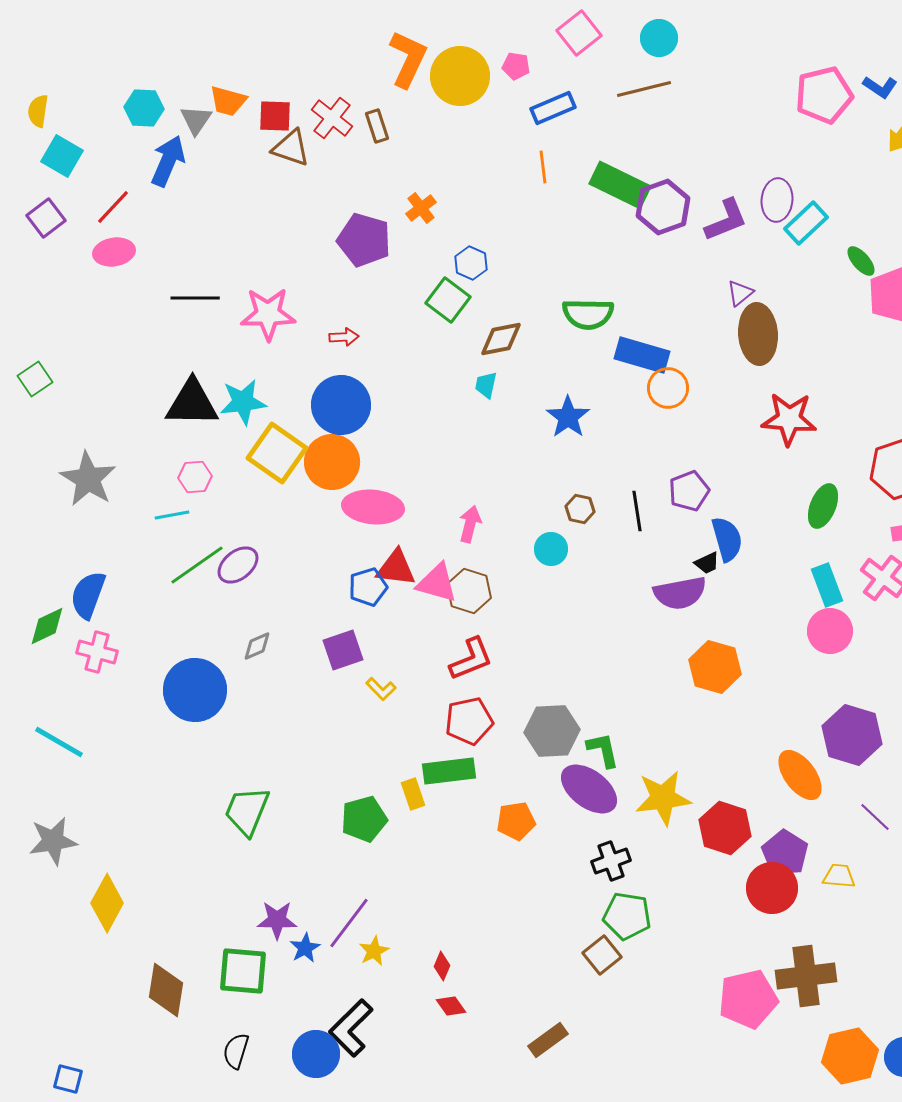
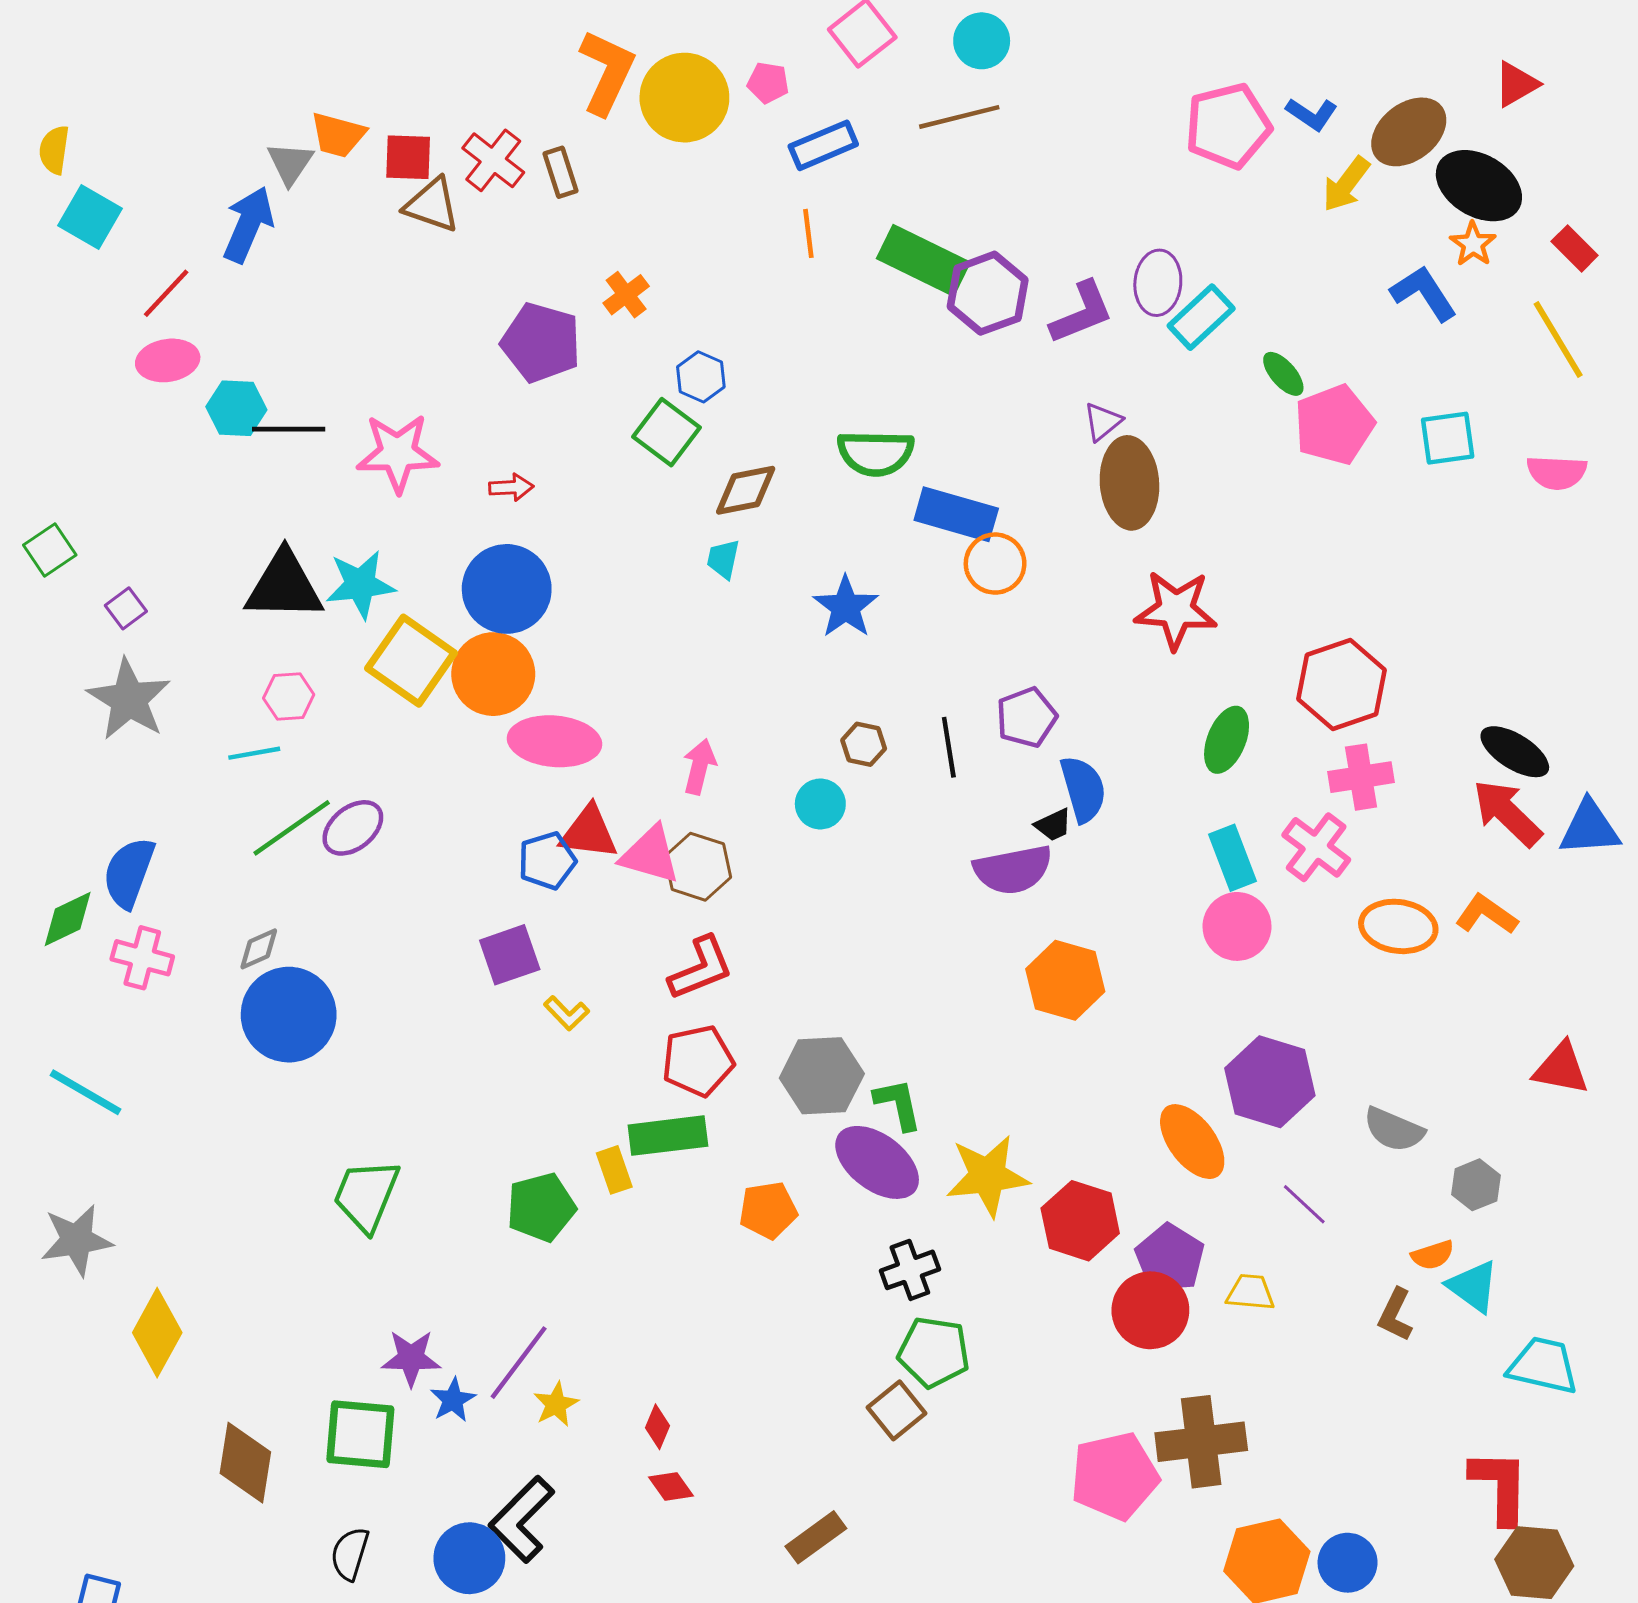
cyan hexagon: (144, 108) -> (236, 408), moved
purple square: (46, 218) -> (126, 608), moved, size x0.7
gray diamond: (257, 646) -> (259, 949), moved

